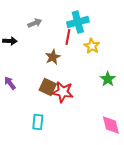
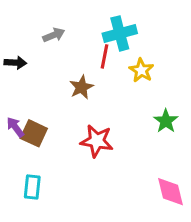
brown square: (48, 87) -> (34, 133), moved
cyan rectangle: (38, 122) -> (32, 187), moved

